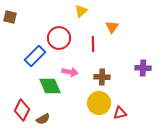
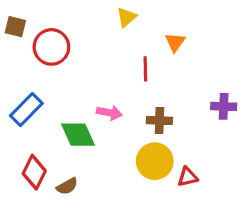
red circle: (59, 38) -> (51, 47), moved
blue rectangle: (35, 56) -> (26, 110), moved

